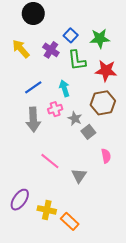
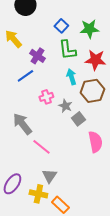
purple cross: (51, 50) -> (37, 56), moved
cyan arrow: (64, 88) -> (71, 77), moved
gray arrow: (33, 120) -> (22, 124), moved, turned 145
pink semicircle: (106, 156) -> (95, 142), size x1.5
gray triangle: (79, 176) -> (49, 176), moved

